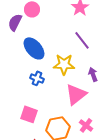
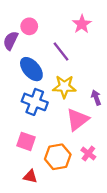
purple line: (82, 40) -> (61, 52), moved
blue cross: (37, 78) -> (35, 102), size x1.6

